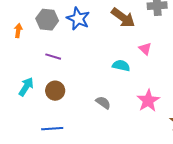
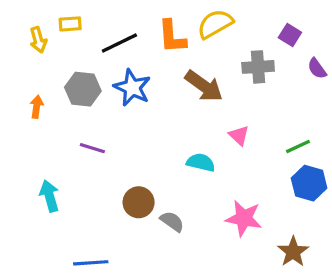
cyan arrow: (26, 87) -> (49, 196), turned -48
brown circle: (55, 91) -> (139, 202), moved
pink star: (148, 101) -> (244, 218), turned -30

